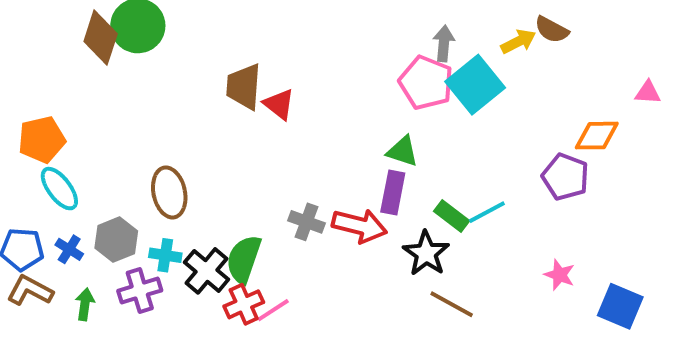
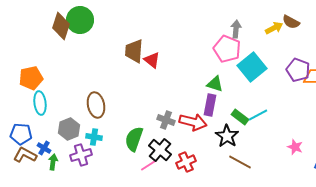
cyan square: (475, 85) -> (252, 67), moved
purple pentagon: (565, 177) -> (298, 70), moved
cyan ellipse: (59, 189) -> (40, 103), turned 30
blue cross: (69, 249) -> (44, 148), moved
black cross: (206, 271) -> (160, 150), moved
red cross: (244, 304) -> (186, 162), moved

